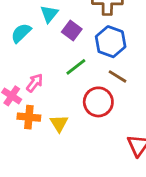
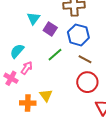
cyan semicircle: (21, 33) -> (17, 51), moved
red circle: (98, 102) -> (87, 82), moved
orange cross: (29, 117) -> (28, 103), moved

